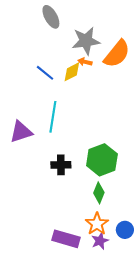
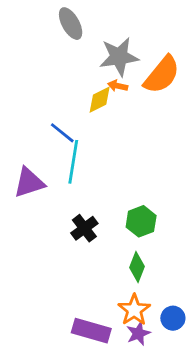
blue line: (45, 73) -> (62, 133), moved
green hexagon: (102, 160) -> (141, 221), size x0.7
black cross: (61, 165) -> (84, 228), turned -36

